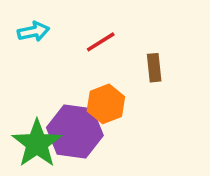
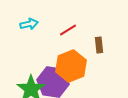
orange hexagon: (106, 104) -> (71, 66), size x1.4

